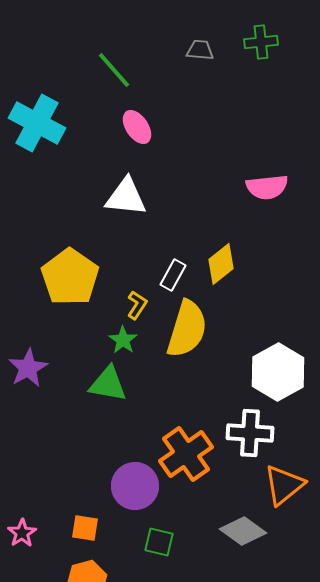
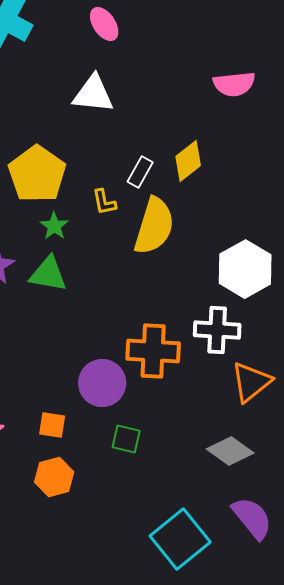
yellow L-shape: (137, 305) -> (104, 202), turned 136
green star: (123, 340) -> (54, 226), moved
green triangle: (108, 384) -> (48, 274), moved
orange cross: (186, 454) -> (153, 351), turned 38
gray diamond: (243, 531) -> (230, 451), moved

